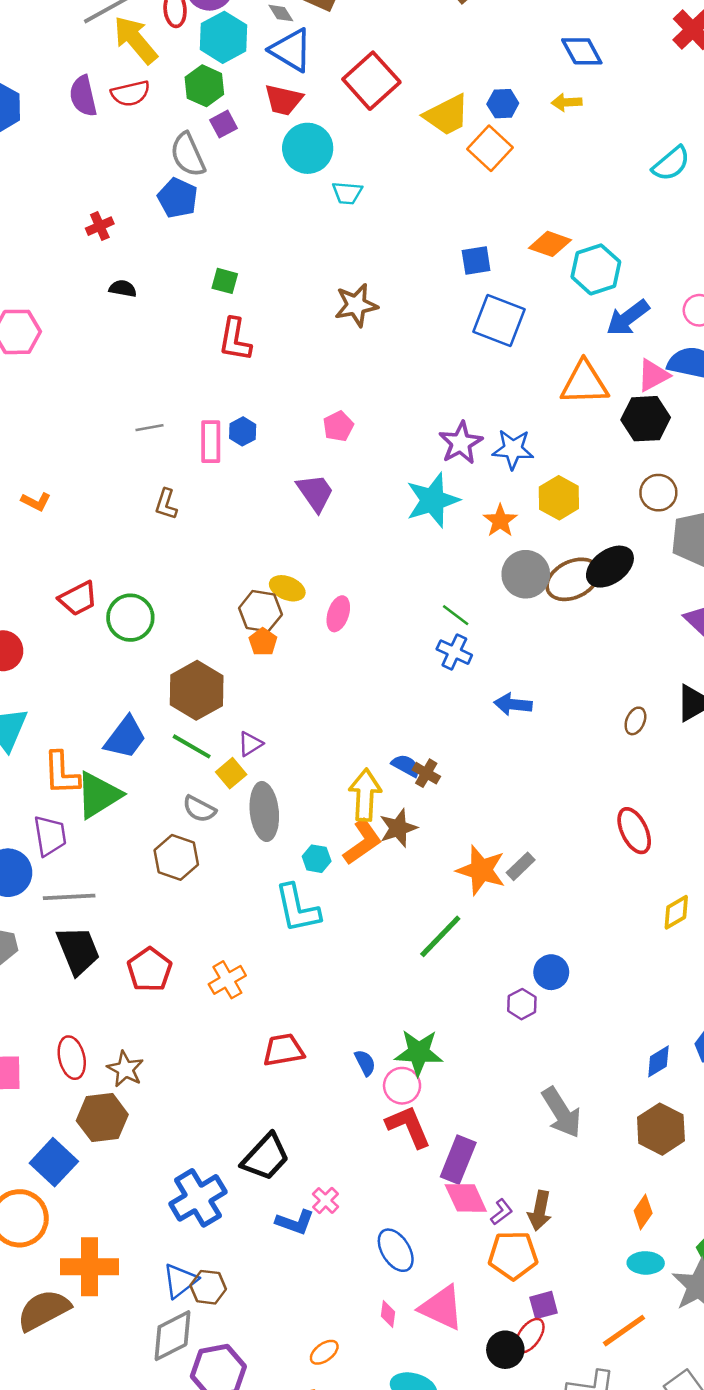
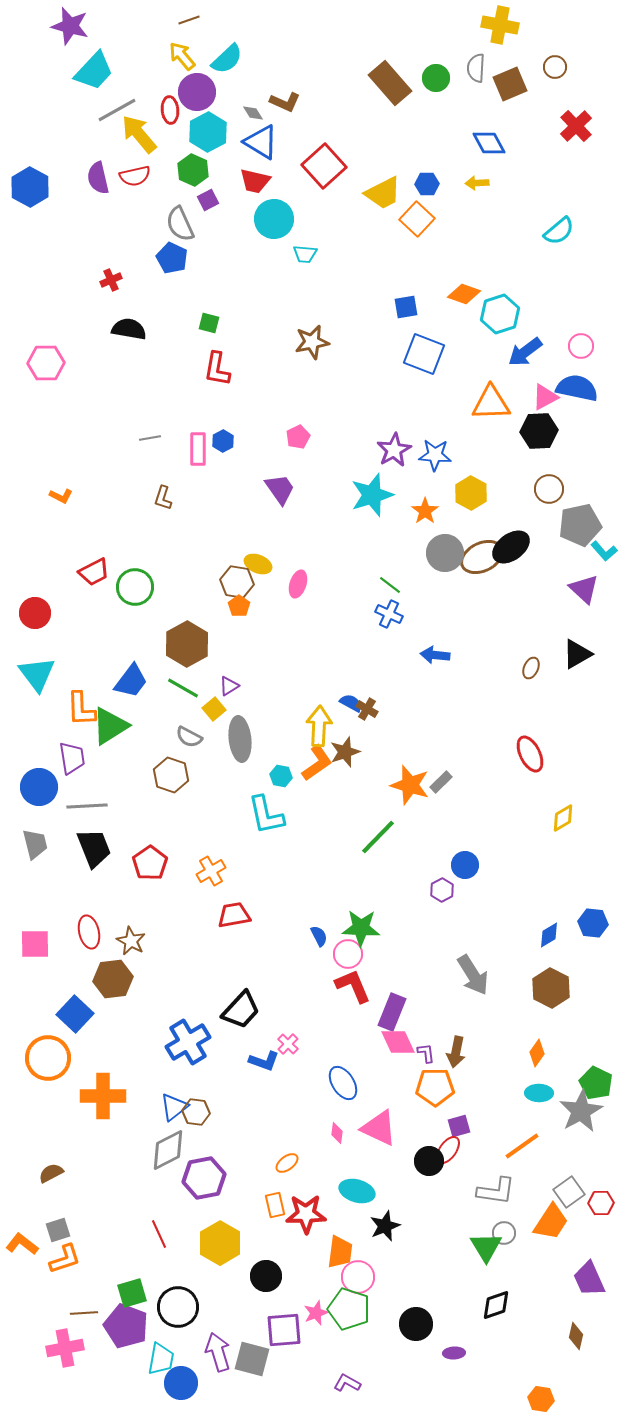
black semicircle: (123, 289) -> (129, 329), size x1.6
red trapezoid: (283, 1050) -> (234, 915), moved
purple L-shape: (502, 1212) -> (426, 1053), turned -60
brown semicircle: (44, 1310) -> (51, 1173), moved, size x0.6

